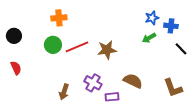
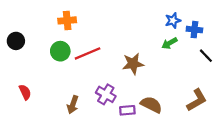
brown star: (107, 50) -> (133, 64), moved
red semicircle: (16, 68) -> (25, 92), moved
brown semicircle: (133, 81) -> (151, 105), moved
brown L-shape: (173, 88) -> (197, 100), turned -100

